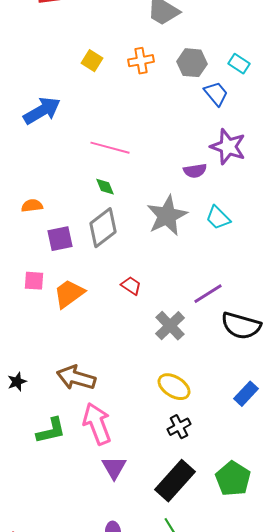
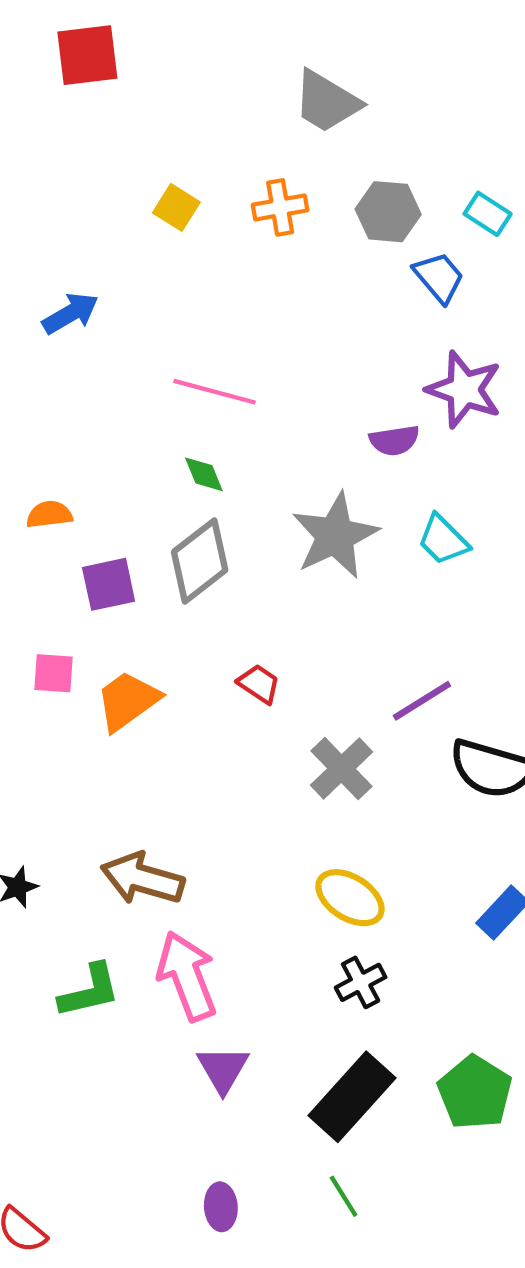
blue arrow: (42, 111) -> (70, 313), size x0.7

